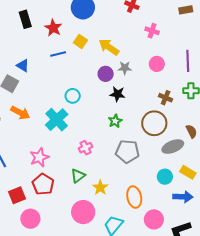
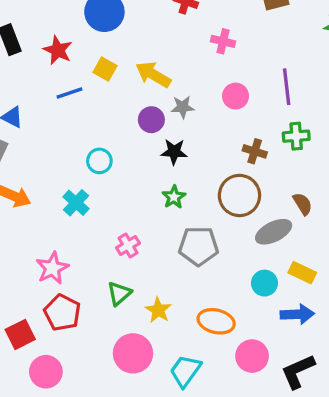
cyan cross: (57, 120) -> (76, 203), size x0.7
orange ellipse: (134, 197) -> (216, 321), turned -60

